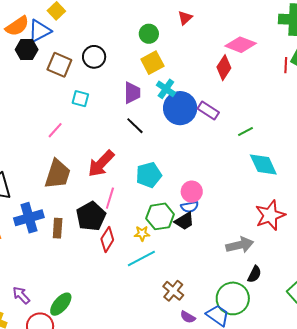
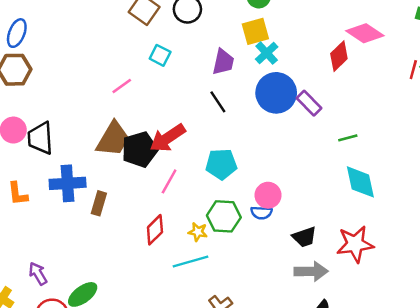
cyan cross: (166, 89) -> (267, 53), moved
black pentagon: (91, 216) -> (140, 150), moved
black trapezoid: (184, 221) -> (304, 237), moved

